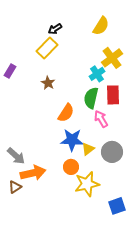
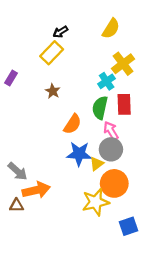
gray circle: (112, 152) -> (111, 149), moved
orange circle: (71, 167) -> (114, 183), moved, size x1.6
brown triangle: (15, 187) -> (16, 205), turned 32

